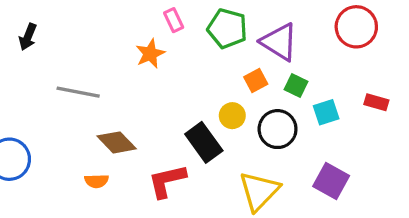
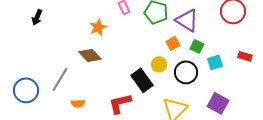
orange star: (150, 54) -> (98, 27), moved
gray line: (78, 92) -> (60, 79), moved, turned -70
brown diamond: (117, 142) -> (90, 55), moved

